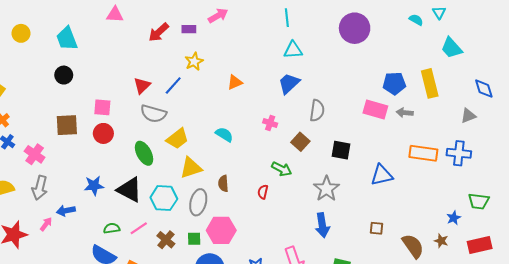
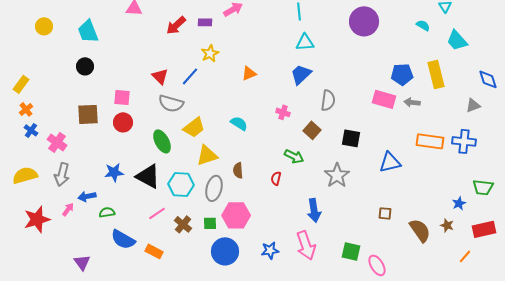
cyan semicircle: (416, 20) -> (423, 25), moved
red triangle: (142, 85) -> (160, 76), turned -30
blue arrow: (322, 225) -> (314, 210), moved
green semicircle: (112, 228) -> (107, 212), moved

